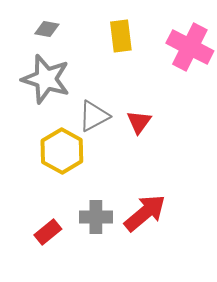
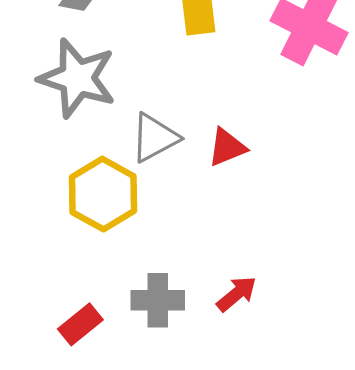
red triangle: (139, 122) -> (227, 147), turned 32
red arrow: (145, 213) -> (237, 294), size x0.6

